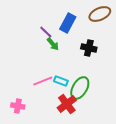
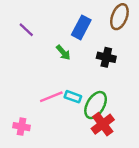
brown ellipse: (100, 14) -> (119, 17), turned -45
purple line: (46, 32) -> (26, 30), moved
red cross: (67, 104) -> (103, 124), moved

